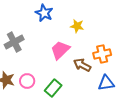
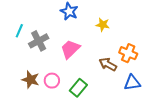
pink trapezoid: (60, 50) -> (70, 49), moved
orange cross: (102, 54) -> (128, 53), turned 36

